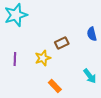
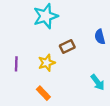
cyan star: (16, 15) -> (46, 16), moved
orange rectangle: (55, 86) -> (43, 93), moved

